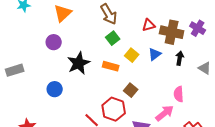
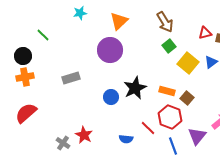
purple circle: (54, 42) -> (110, 50), size x1.6
yellow square: (132, 55) -> (188, 63), size x1.5
black star: (79, 63) -> (135, 88), moved
orange rectangle: (111, 66) -> (167, 91), moved

